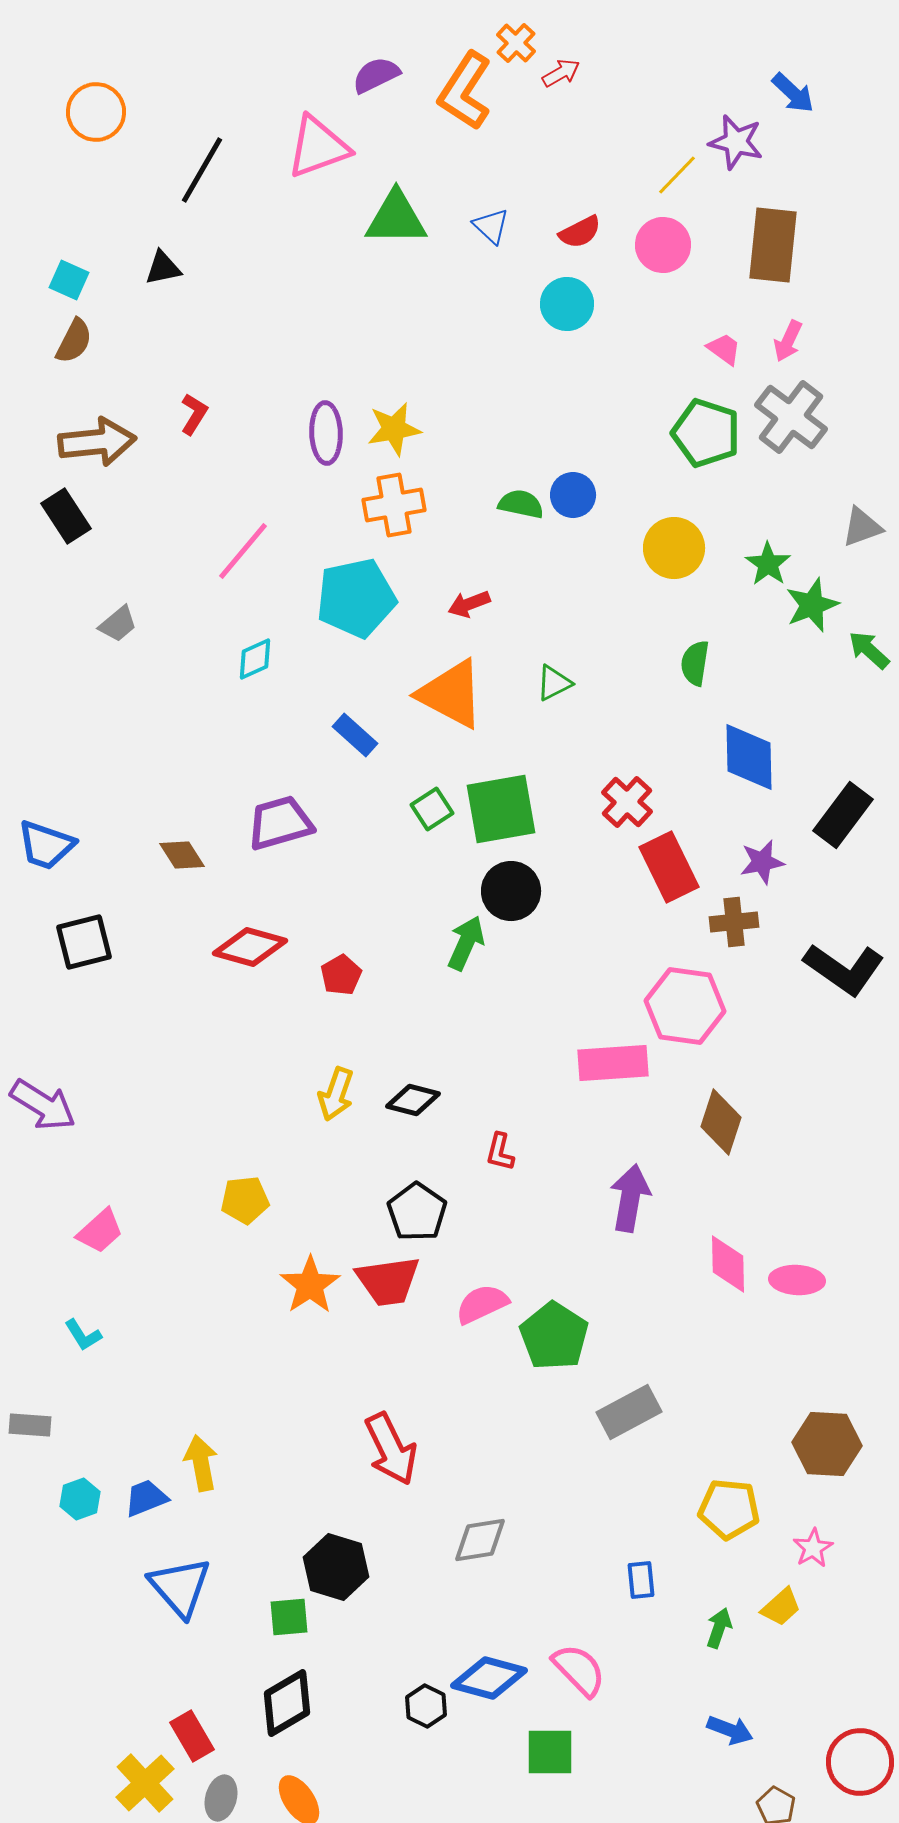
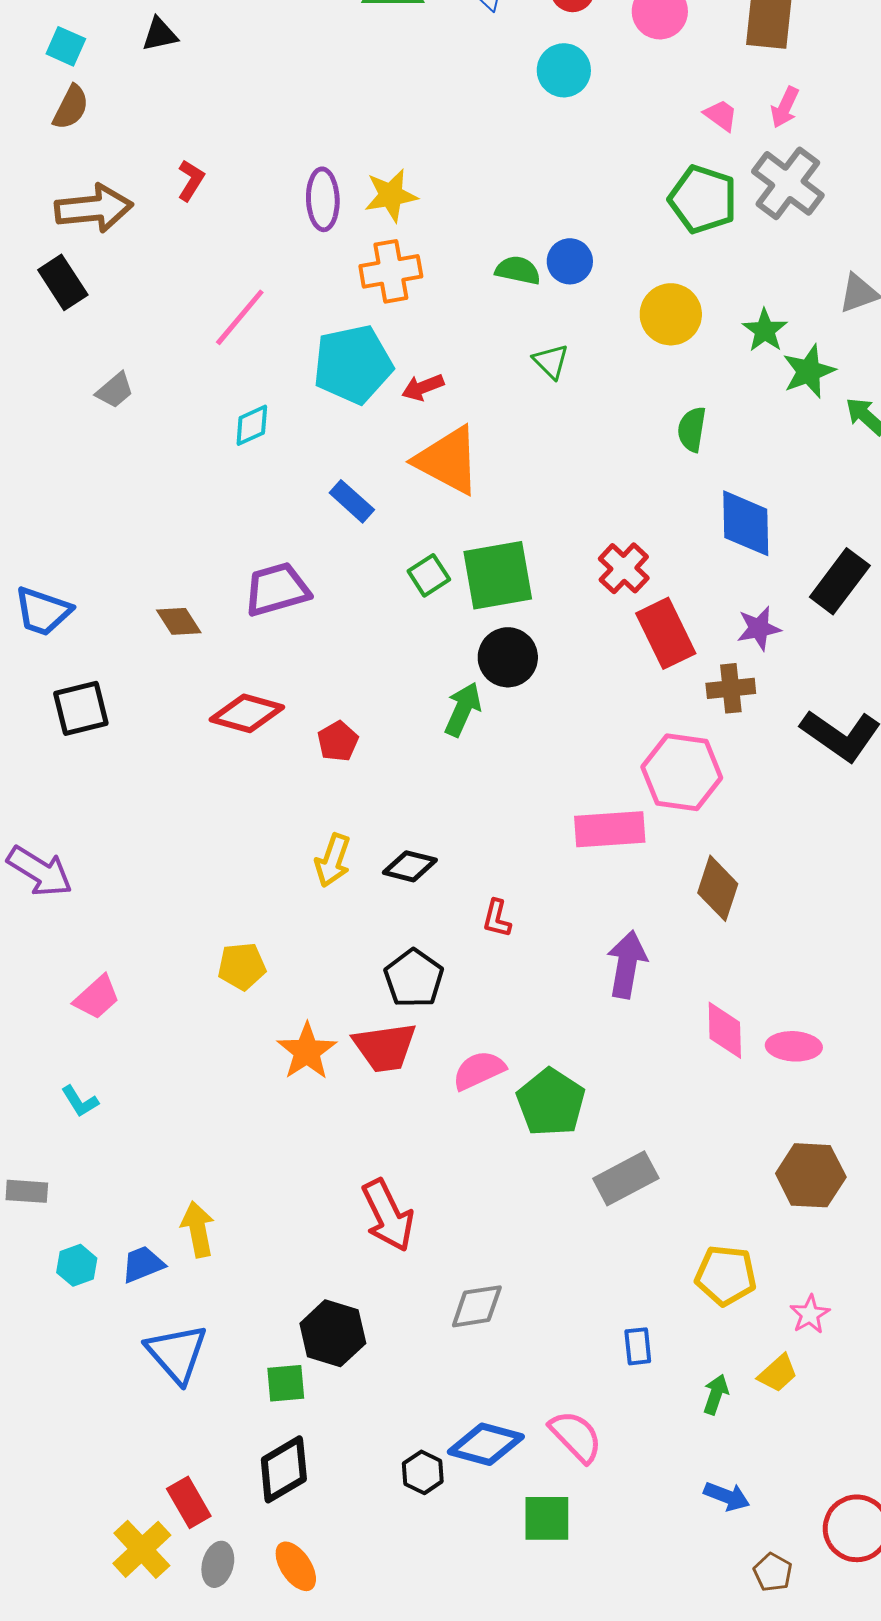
red arrow: (469, 604) -> (423, 387), moved
green triangle: (554, 683) -> (551, 361), moved, turned -48
brown hexagon: (827, 1444) -> (811, 1175), moved

